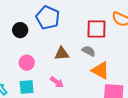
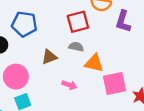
pink circle: (27, 63) -> (16, 77), size x1.5
pink arrow: (57, 82) -> (69, 85), moved

